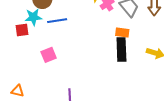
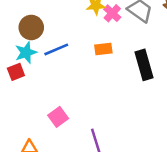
orange rectangle: (122, 33) -> (103, 49), moved
pink square: (49, 55) -> (58, 117), moved

